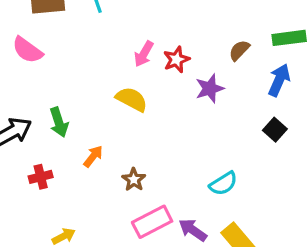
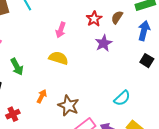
red star: (176, 60) -> (94, 19), moved
green arrow: (59, 122) -> (17, 67), moved
brown star: (134, 180) -> (68, 106), size x1.5

